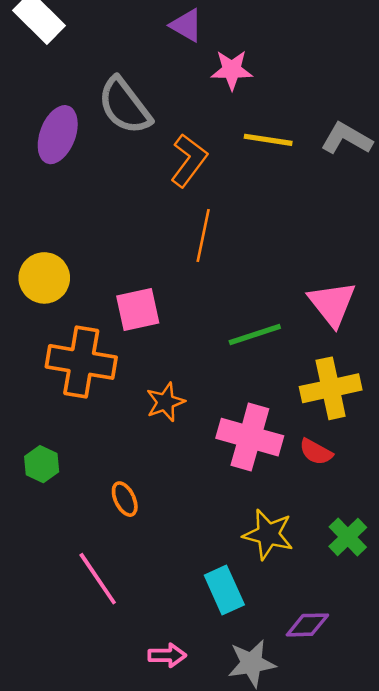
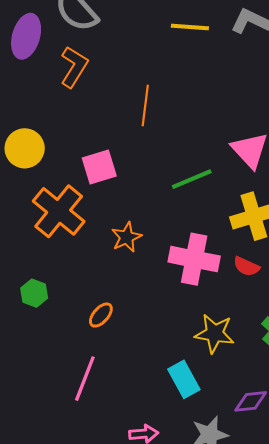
orange L-shape: (189, 160) -> (74, 67), moved
orange cross: (81, 362) -> (59, 211), turned 34
orange ellipse: (125, 499) -> (101, 315), turned 72
pink line: (98, 579) -> (85, 379), turned 60

